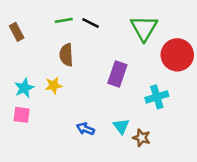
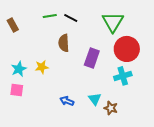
brown semicircle: (66, 55) -> (64, 43), moved
red circle: (177, 55) -> (127, 49), moved

